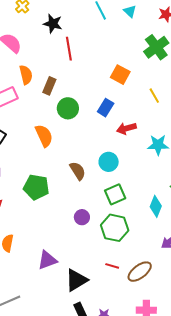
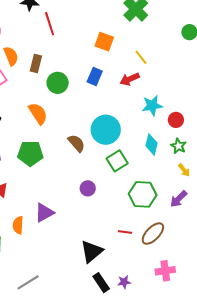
red arrow: (126, 128) -> (130, 79), moved
cyan circle: (109, 162) -> (106, 130), size x1.5
green pentagon: (36, 187) -> (30, 153), moved
cyan diamond: (156, 206) -> (151, 144), moved
green hexagon: (115, 228) -> (143, 194), moved
purple triangle: (47, 260) -> (44, 213), moved

